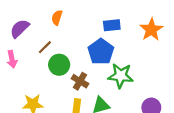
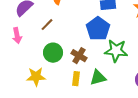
green circle: (59, 65) -> (53, 53), moved

